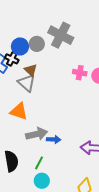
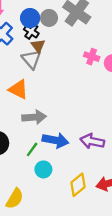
black cross: (12, 59) -> (31, 31), moved
blue arrow: (54, 139) -> (55, 140), moved, size x1.6
cyan circle: (42, 181) -> (43, 169), moved

